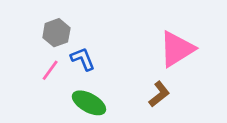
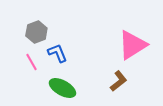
pink line: (50, 70) -> (31, 62), turned -66

